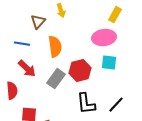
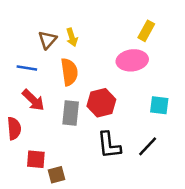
yellow arrow: (61, 11) -> (72, 37), moved
cyan square: (109, 63) -> (159, 105), moved
gray rectangle: (56, 79) -> (71, 113), turned -30

